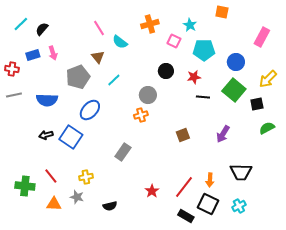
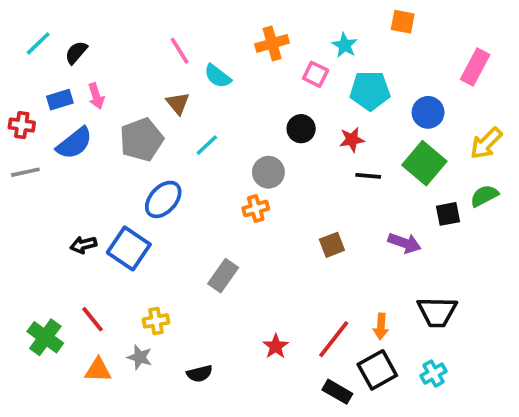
blue semicircle: (47, 100) -> (74, 143), moved, turned -40
black square: (257, 104) -> (448, 214), moved
green semicircle: (267, 128) -> (484, 196), moved
purple arrow: (223, 134) -> (404, 243), turned -102
green cross: (25, 186) -> (45, 337), turned 30
black square: (208, 204) -> (377, 370), turned 35

